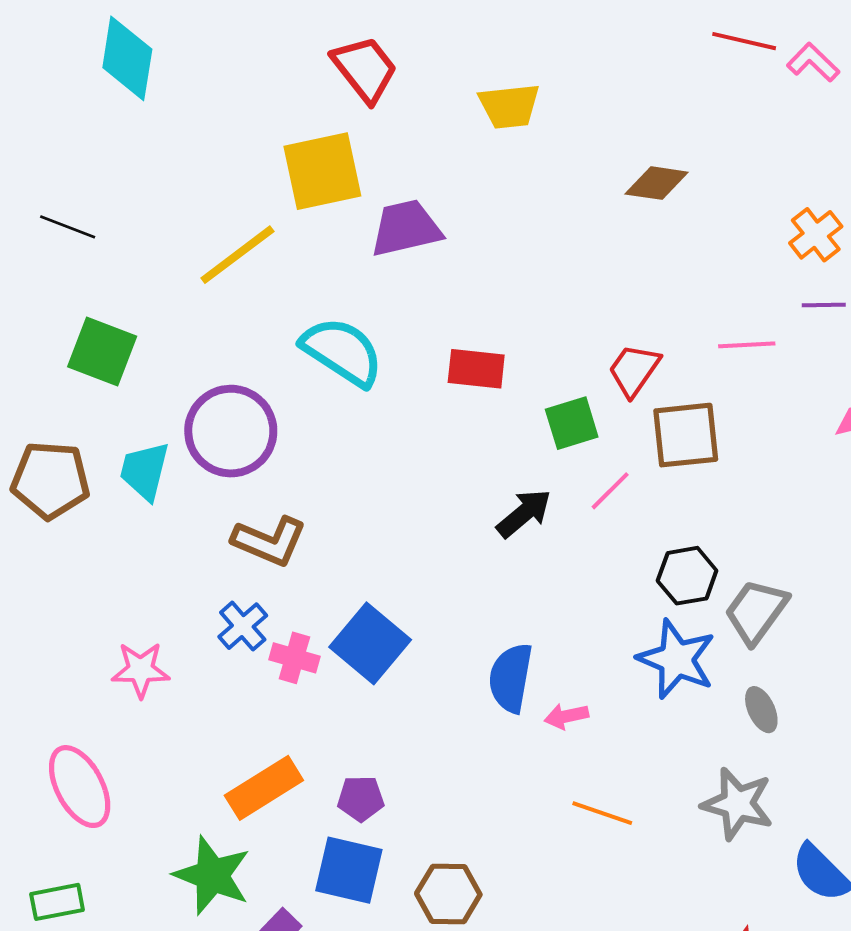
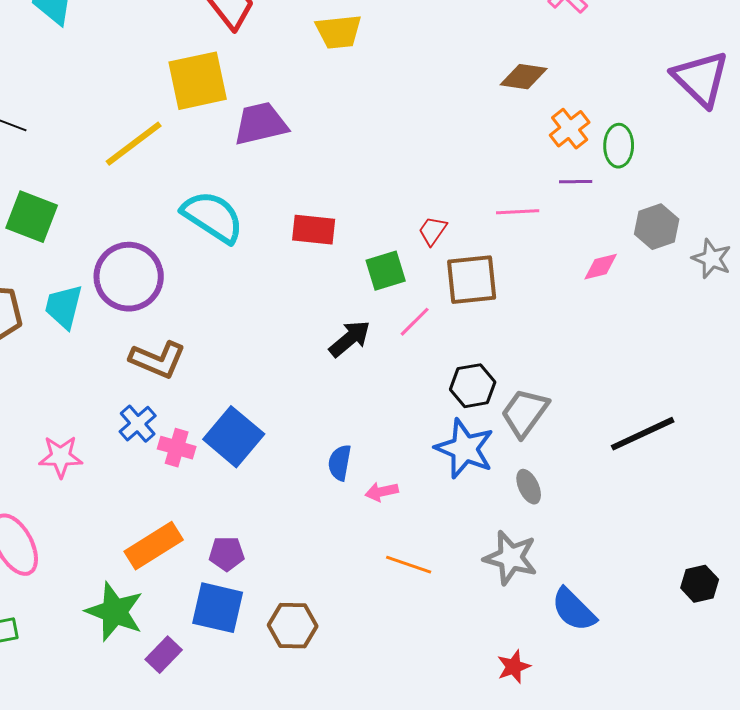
brown diamond: (657, 183) -> (524, 77), moved
red trapezoid: (634, 370) -> (433, 231), size x0.7
blue semicircle: (511, 678) -> (340, 463), size x0.7

